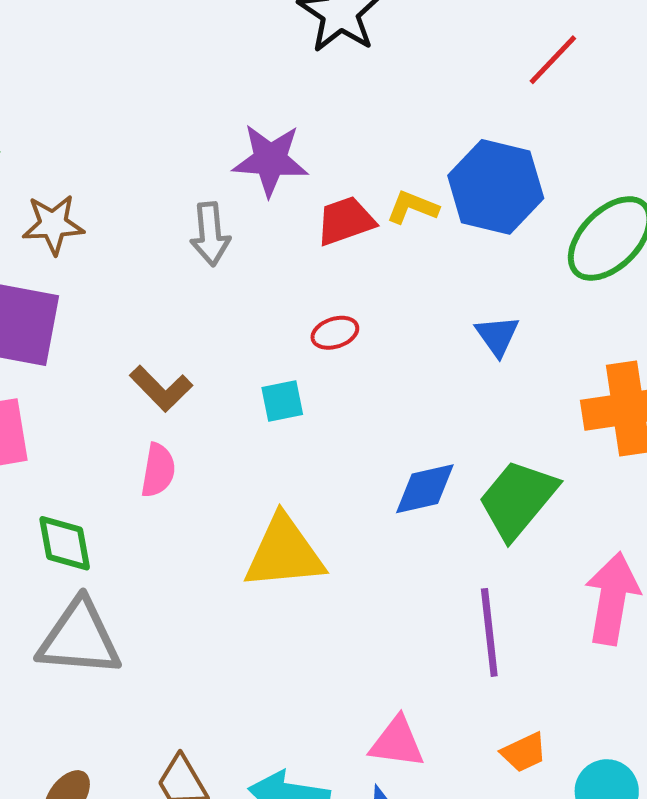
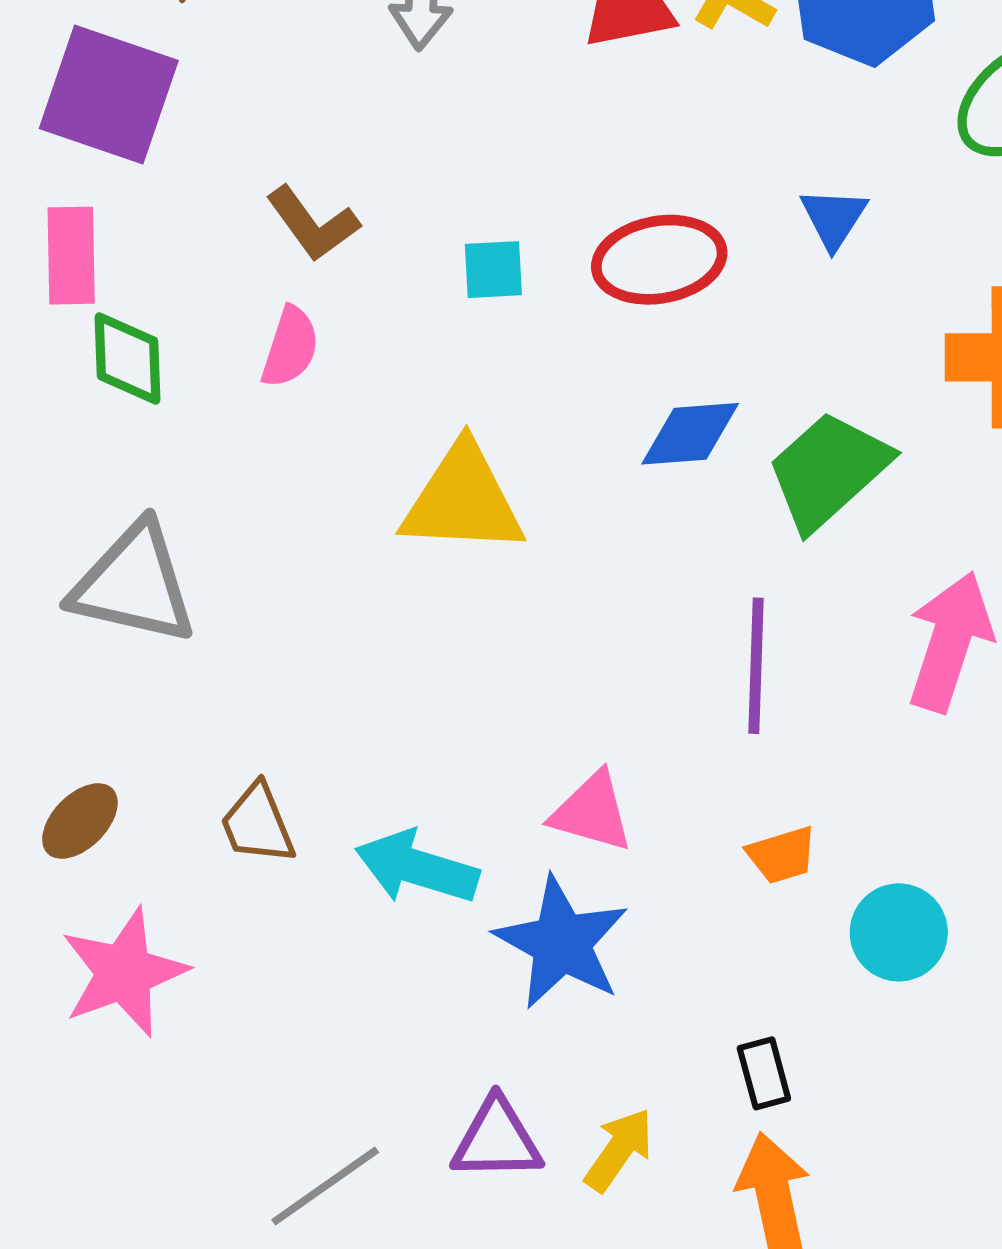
red ellipse: (335, 333) -> (659, 260), moved, size x1.8
green diamond: (65, 543) -> (127, 358), moved

